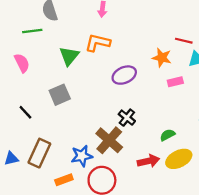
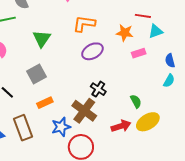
orange L-shape: (98, 43) -> (84, 24), moved
green semicircle: (167, 135) -> (136, 101), turned 96
brown rectangle: (39, 153) -> (23, 128), turned -40
orange rectangle: (64, 180) -> (45, 103), moved

